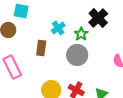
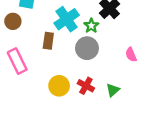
cyan cross: (58, 28) -> (67, 19), size x1.6

